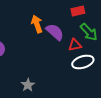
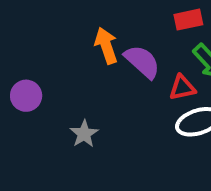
gray star: (28, 85) -> (84, 134), moved

